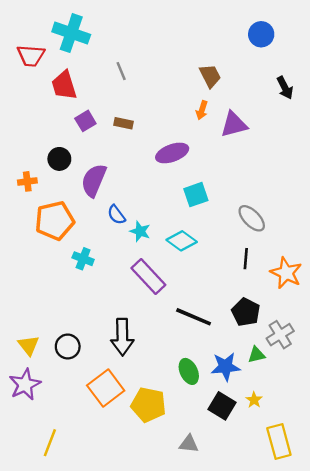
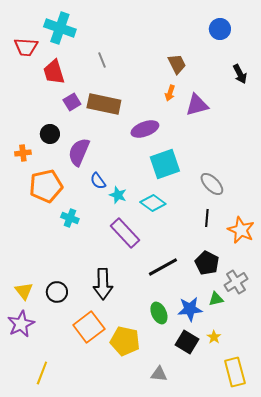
brown rectangle: (123, 123) -> (104, 104), size x2.0
cyan square: (196, 195) -> (165, 164), size x1.4
black line: (194, 317) -> (163, 267), turned -52

